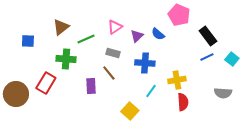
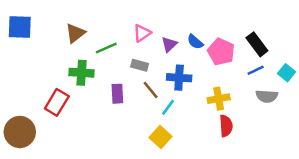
pink pentagon: (179, 15) -> (221, 52), moved
blue square: (28, 41) -> (20, 27), moved, size x1.5
brown line: (109, 73) -> (151, 90), moved
purple rectangle: (91, 86) -> (117, 94), moved
cyan line: (151, 91) -> (168, 107), moved
gray semicircle: (223, 93) -> (267, 96), moved
brown circle: (16, 94) -> (20, 132), moved

